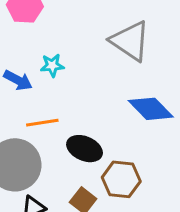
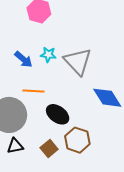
gray triangle: (130, 41) -> (78, 61), moved

